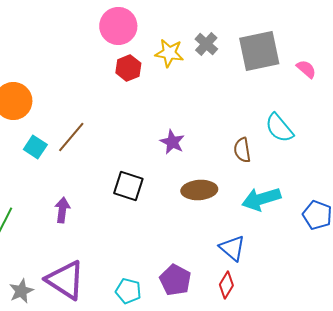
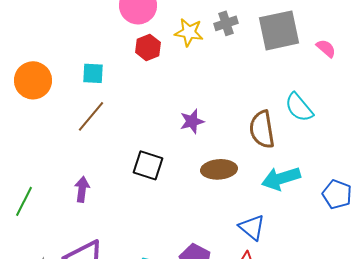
gray cross: (206, 44) -> (226, 23), turned 30
purple star: (172, 142) -> (192, 121), turned 30
cyan square: (35, 147) -> (93, 73), moved, turned -30
brown semicircle: (242, 150) -> (262, 129), size x1.5

